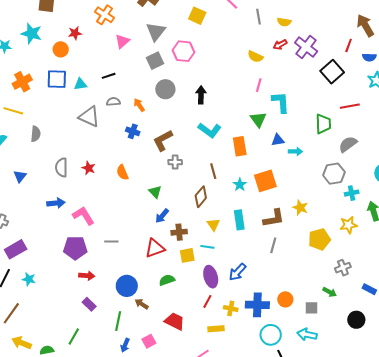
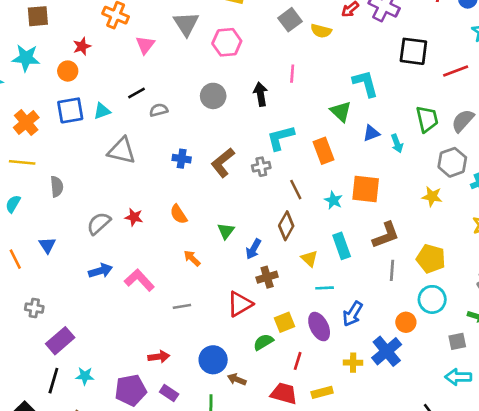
gray square: (155, 61) -> (290, 20), moved
black square: (332, 72) -> (413, 51), moved, turned -30
pink line: (259, 85) -> (292, 74), moved
gray semicircle: (113, 102) -> (159, 110), moved
orange arrow: (139, 105) -> (192, 258), moved
green trapezoid: (323, 124) -> (427, 119), moved
cyan L-shape: (210, 130) -> (281, 138), turned 140
cyan arrow: (295, 152) -> (397, 143), turned 80
gray cross: (175, 162) -> (261, 167), moved
gray semicircle: (61, 167) -> (99, 223), turned 60
orange square: (265, 181) -> (366, 189), turned 35
green triangle: (155, 192) -> (226, 231), turned 32
yellow star: (300, 208) -> (432, 197), moved
blue arrow: (162, 216) -> (253, 249), moved
yellow pentagon: (319, 239) -> (431, 259), moved, turned -30
cyan line: (207, 247) -> (325, 288), moved
purple pentagon: (75, 248) -> (131, 390), moved
yellow square: (187, 255) -> (285, 322), moved
orange circle: (285, 299) -> (406, 322), moved
red line: (207, 301) -> (298, 361), moved
blue cross: (257, 305) -> (387, 351), turned -30
yellow rectangle: (216, 329) -> (322, 392), moved
cyan circle: (271, 335) -> (432, 299), moved

